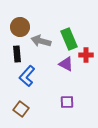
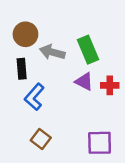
red cross: (86, 55) -> (110, 85), moved
purple square: (67, 102) -> (100, 143), moved, size x1.5
brown square: (21, 109) -> (41, 139), moved

